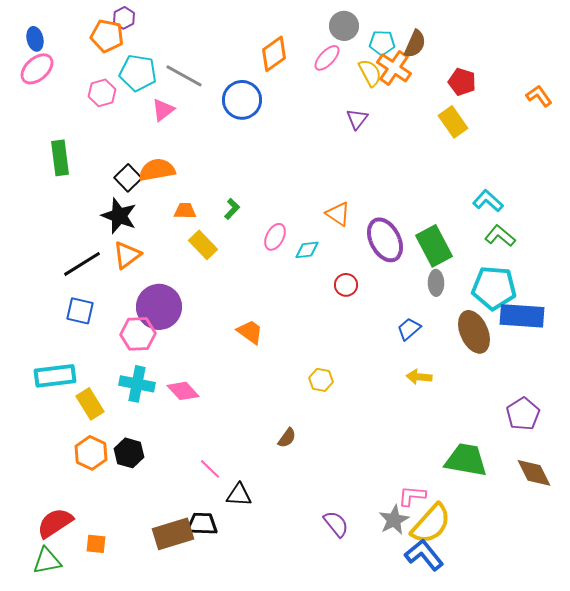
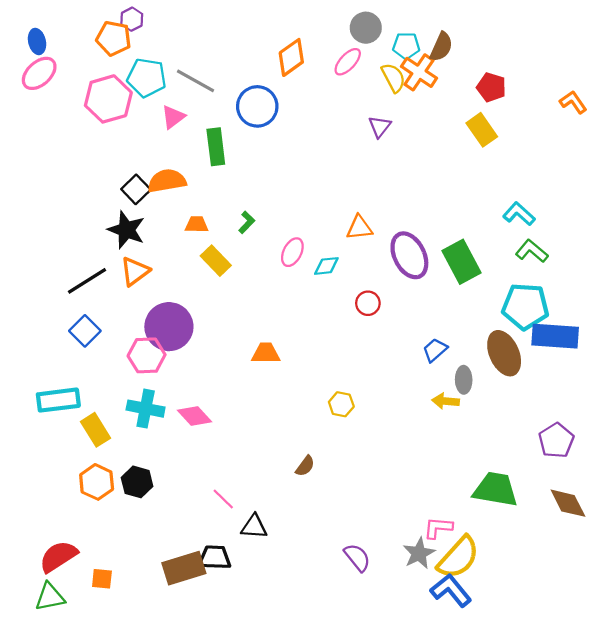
pink hexagon: (102, 93) -> (108, 99), size x1.6
green rectangle: (60, 158) -> (216, 147), moved
orange triangle: (338, 214) -> (359, 228), turned -40
gray ellipse: (436, 283) -> (464, 380), moved
blue square: (80, 311) -> (85, 331), turned 32
orange trapezoid: (250, 332) -> (266, 353), turned -36

